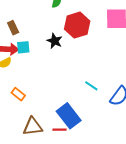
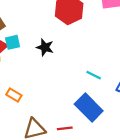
black star: (55, 41) -> (45, 47), moved
blue rectangle: (69, 116) -> (89, 107), moved

